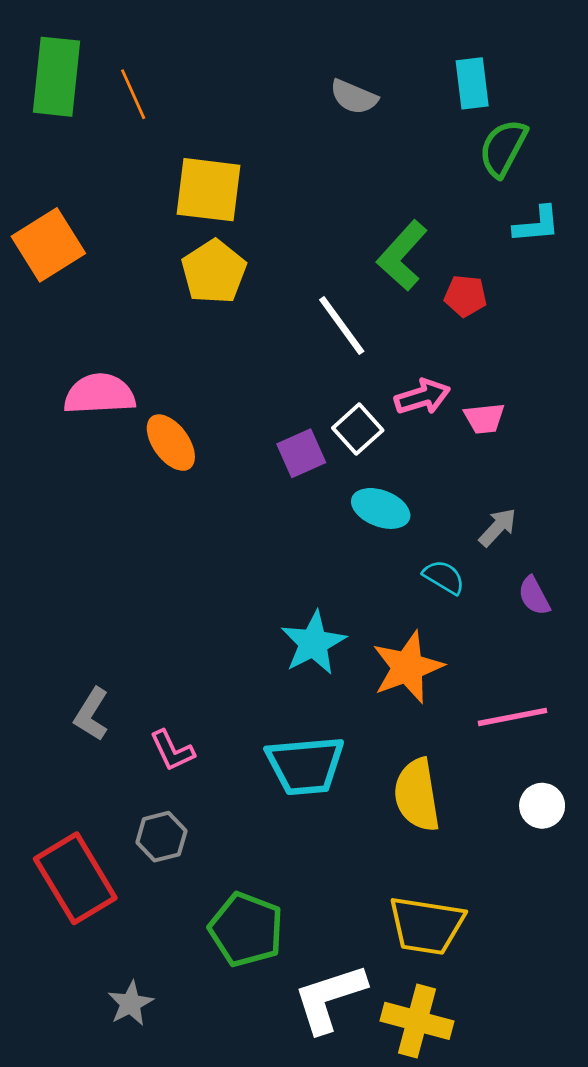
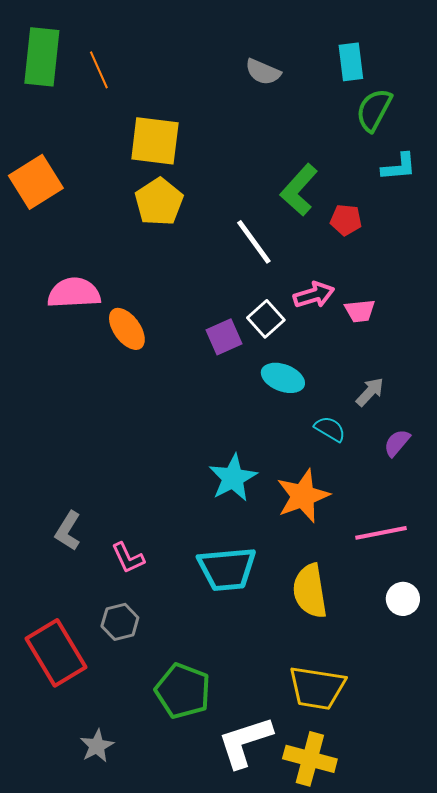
purple semicircle: (534, 596) -> (397, 443), turned 68

